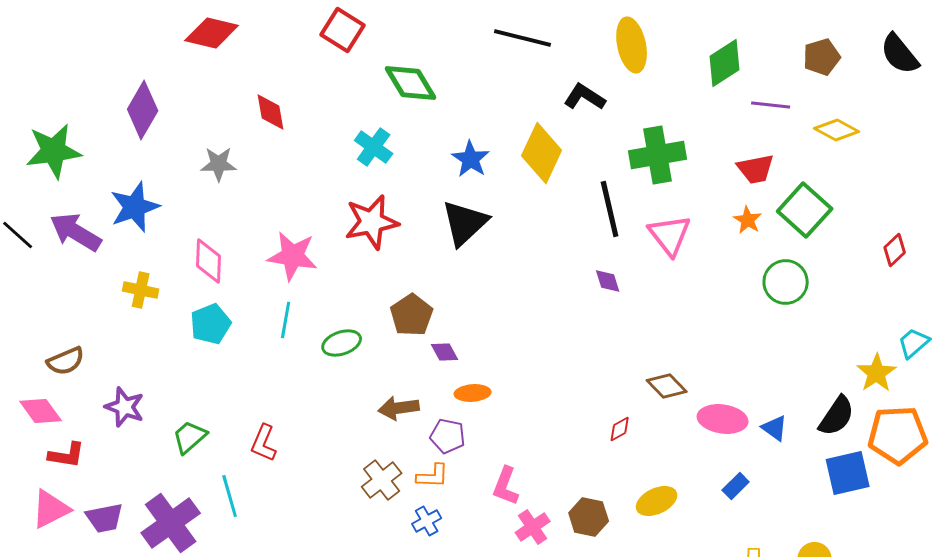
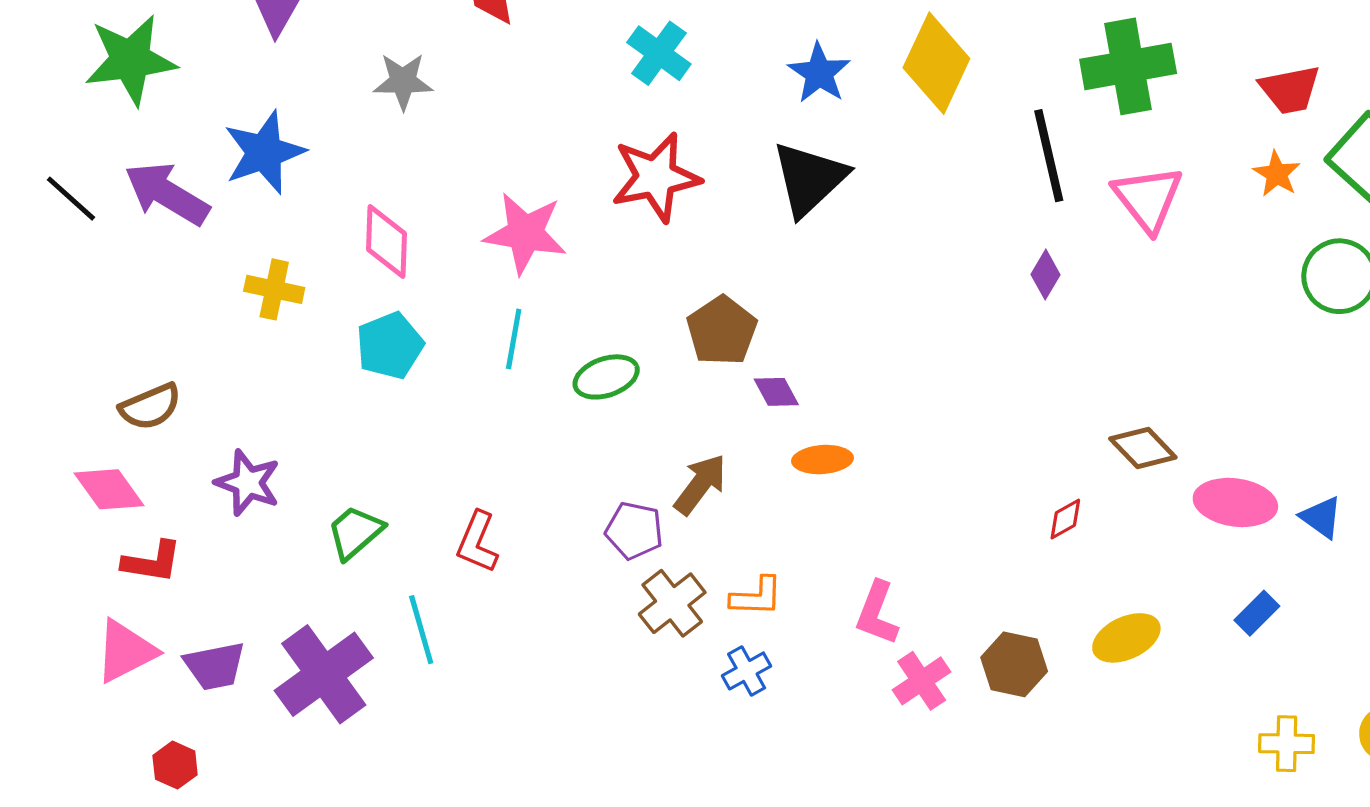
purple diamond: (608, 281) -> (1045, 275), turned 48
brown arrow: (399, 408) -> (700, 484), turned 135
purple pentagon: (448, 436) -> (634, 531), moved

